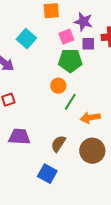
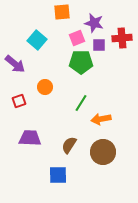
orange circle: (58, 86) -> (45, 87), moved
blue square: (47, 174) -> (58, 175), turned -30

